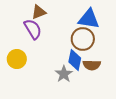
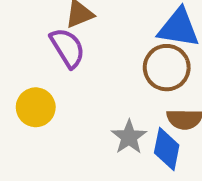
blue diamond: (75, 60) -> (167, 149), moved

